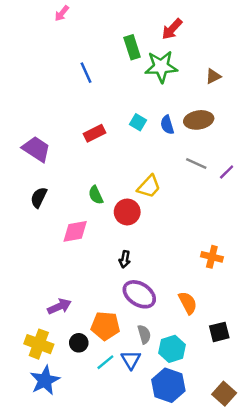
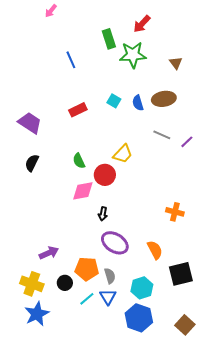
brown triangle: (213, 76) -> (176, 63), turned -40
pink diamond: (75, 231) -> (83, 191), moved
black square: (219, 332) -> (181, 274), size x1.4
gray semicircle: (144, 334) -> (110, 276), moved

